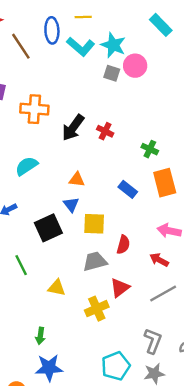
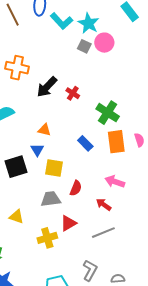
green cross: (150, 149) -> (108, 113), size x1.6

